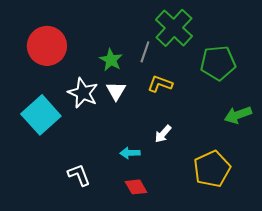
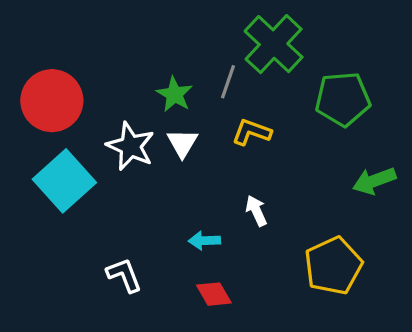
red circle: (47, 46) -> (52, 101), moved
white arrow: (163, 134) -> (256, 211), turned 114

